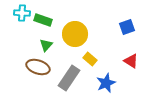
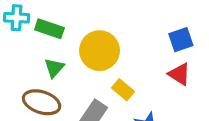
red triangle: (131, 61) -> (179, 74), moved

